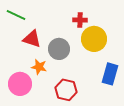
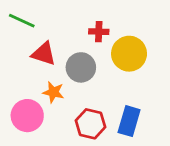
red cross: (80, 20) -> (99, 32), moved
blue rectangle: (110, 74) -> (129, 121), moved

